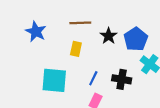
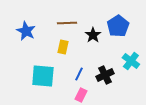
blue pentagon: (136, 39) -> (118, 26), moved
black cross: (122, 79) -> (105, 75), turned -36

